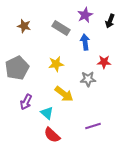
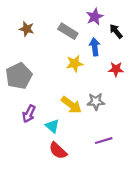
black arrow: (110, 21) -> (116, 31), moved, turned 120
yellow star: (56, 64) -> (75, 64), moved
gray star: (88, 79) -> (96, 102), moved

